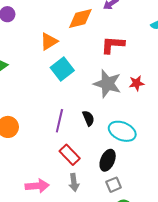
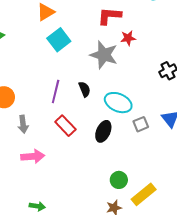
red star: (137, 83) -> (128, 38), moved
gray arrow: (74, 182) -> (23, 124), moved
gray square: (114, 185) -> (141, 124), moved

